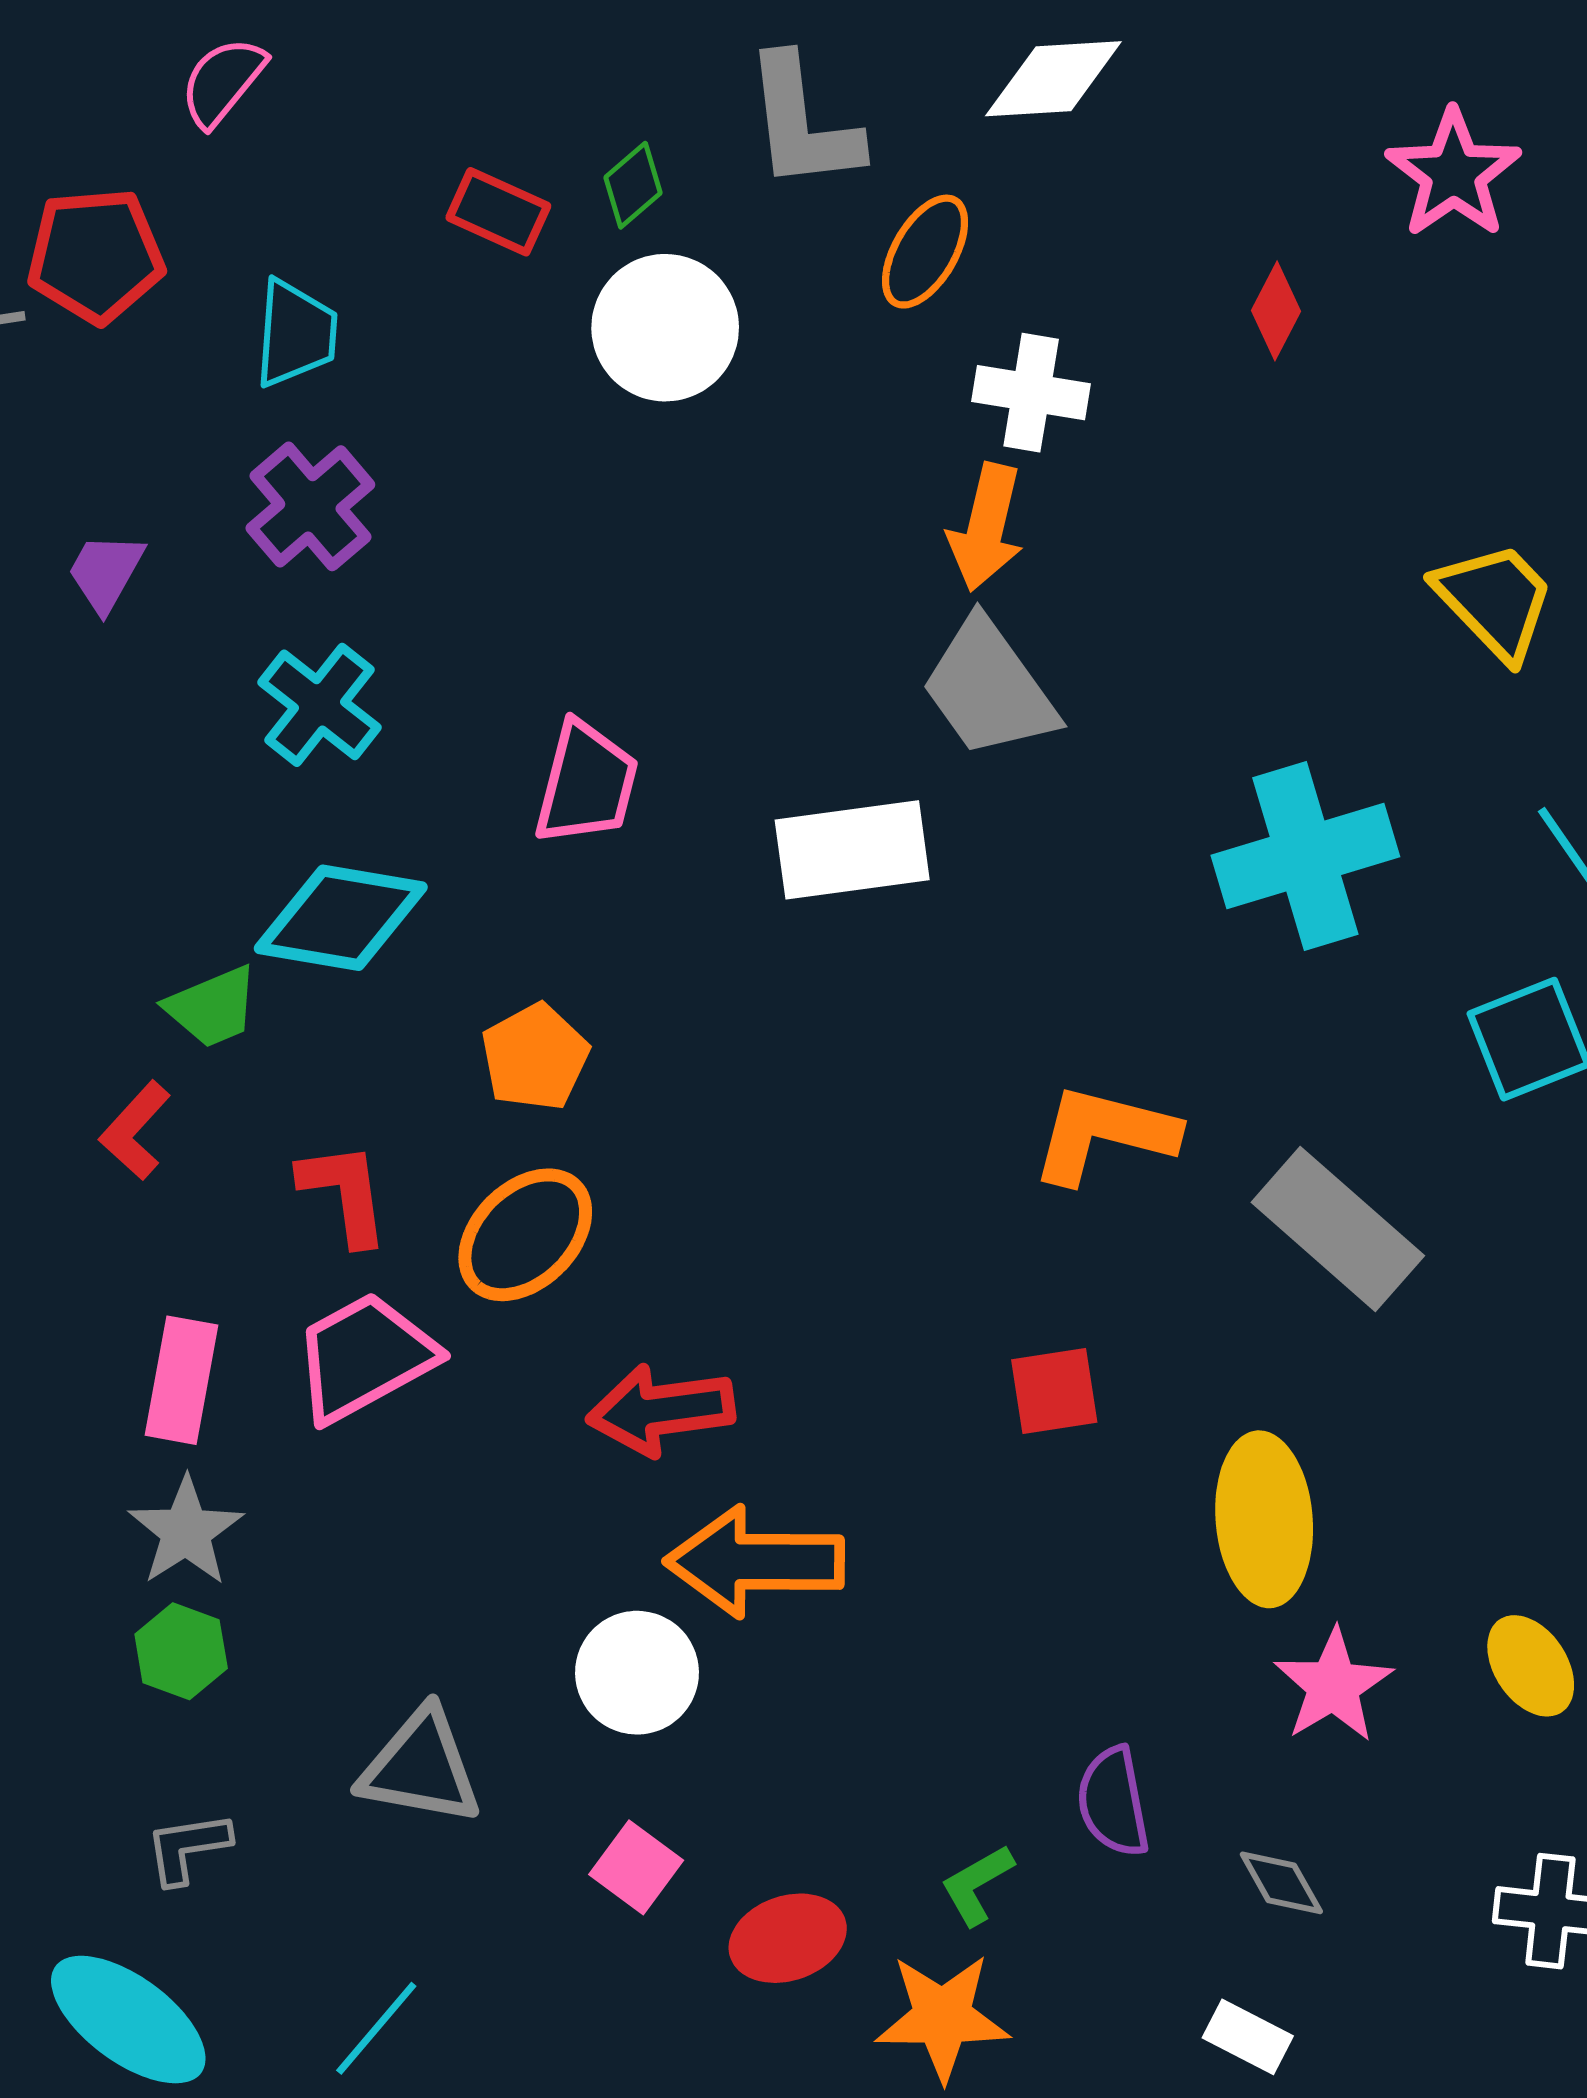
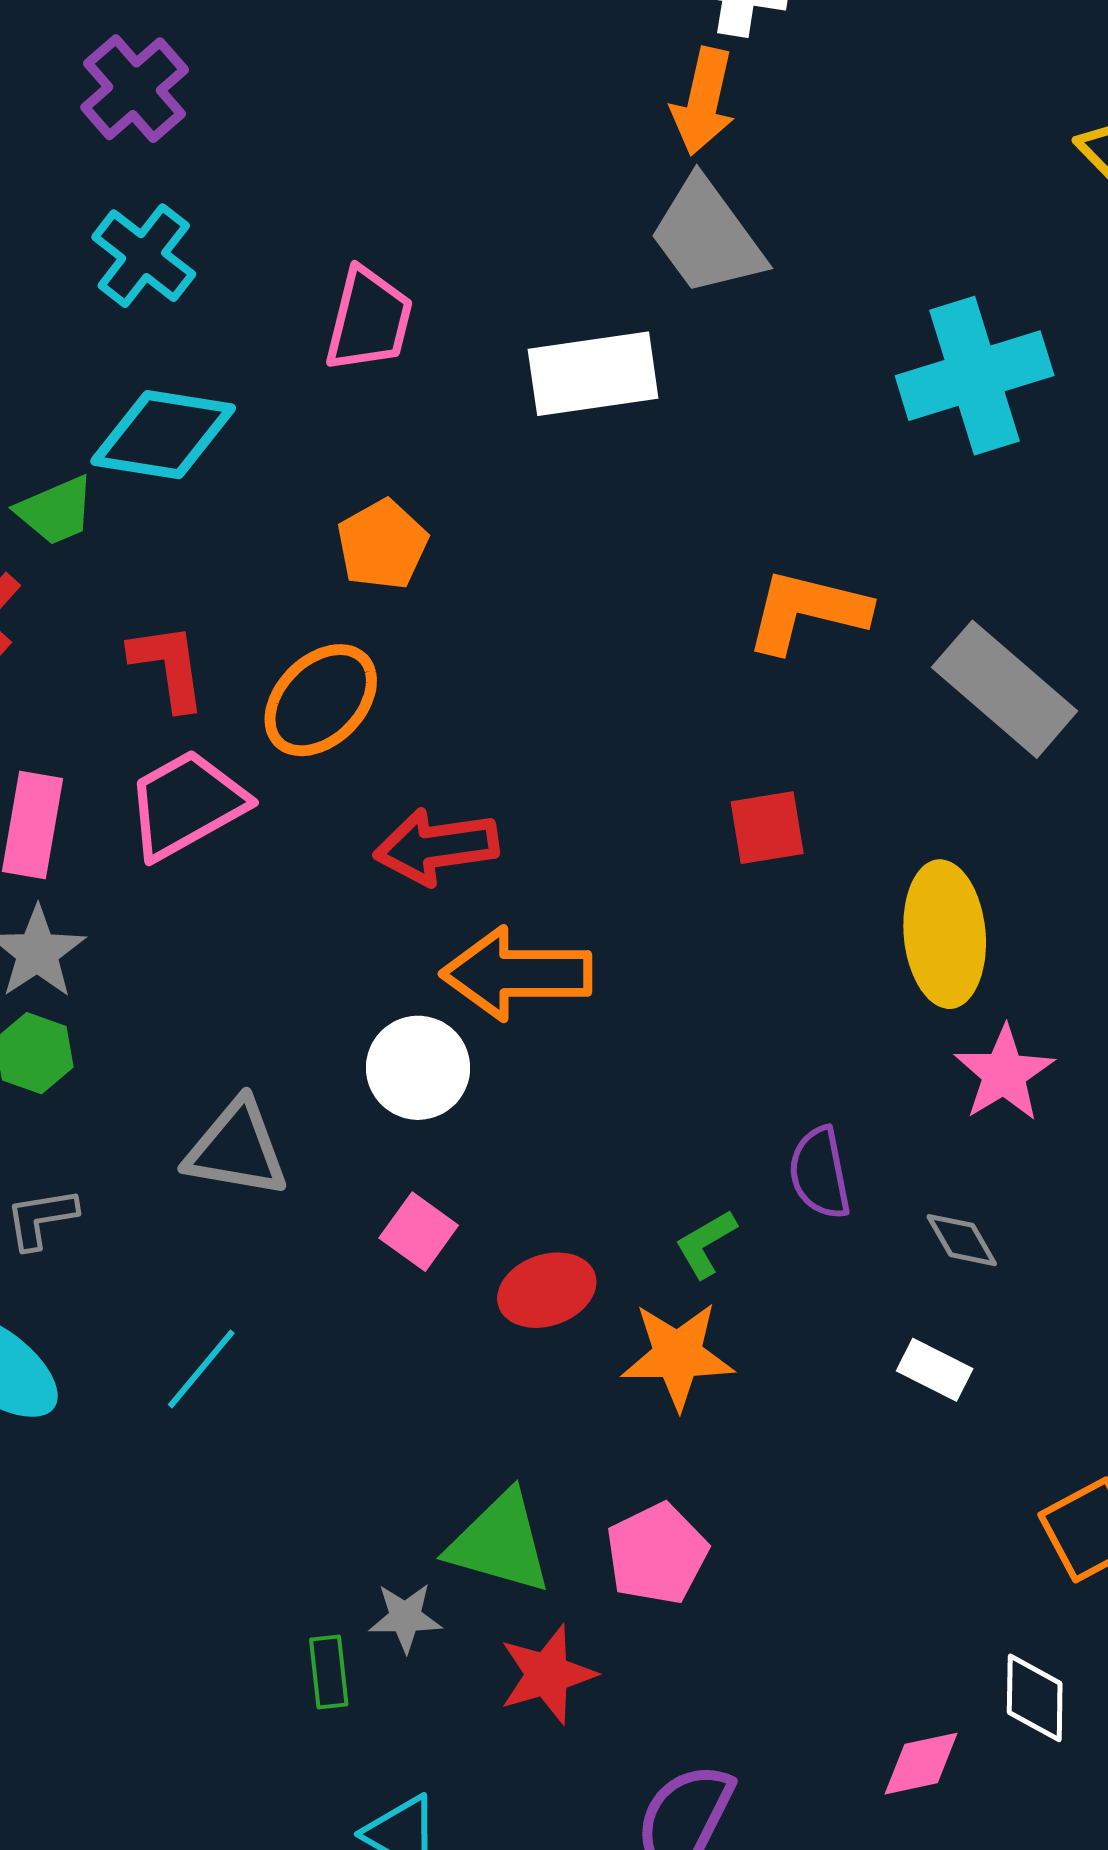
orange pentagon: (535, 1057) -> (382, 545), moved

